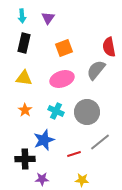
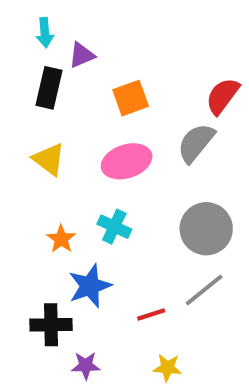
purple triangle: (48, 18) -> (82, 55), moved, turned 32
red semicircle: (109, 47) -> (223, 96), turned 48
yellow triangle: (24, 78) -> (49, 159), turned 30
orange star: (25, 110) -> (61, 239), moved
gray circle: (87, 112) -> (206, 229), moved

